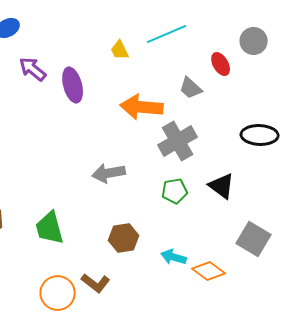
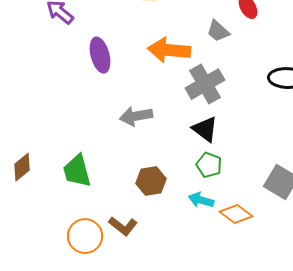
purple ellipse: (73, 85) -> (100, 55), moved
black triangle: (222, 186) -> (205, 129), moved
green pentagon: (175, 191) -> (209, 165), moved, turned 30

